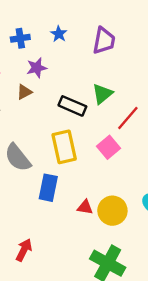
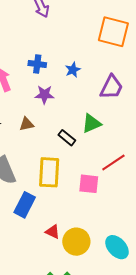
brown triangle: (24, 92) -> (26, 124), moved
green triangle: (102, 94) -> (91, 123), moved
black rectangle: (72, 106) -> (67, 138), size x0.7
pink square: (108, 147) -> (89, 184), turned 30

